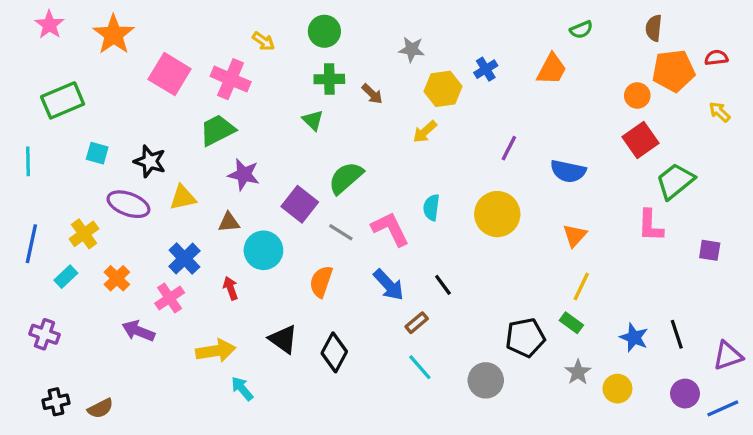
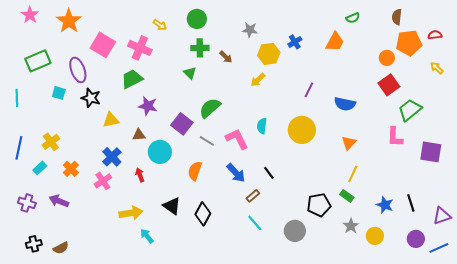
purple ellipse: (128, 204) -> (78, 70), moved, turned 50
purple square: (710, 250) -> (431, 152), size x1.6
purple arrow: (138, 331) -> (59, 201), moved

